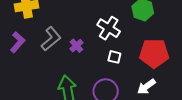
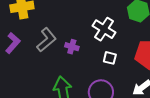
purple cross: (76, 46) -> (72, 47), turned -32

